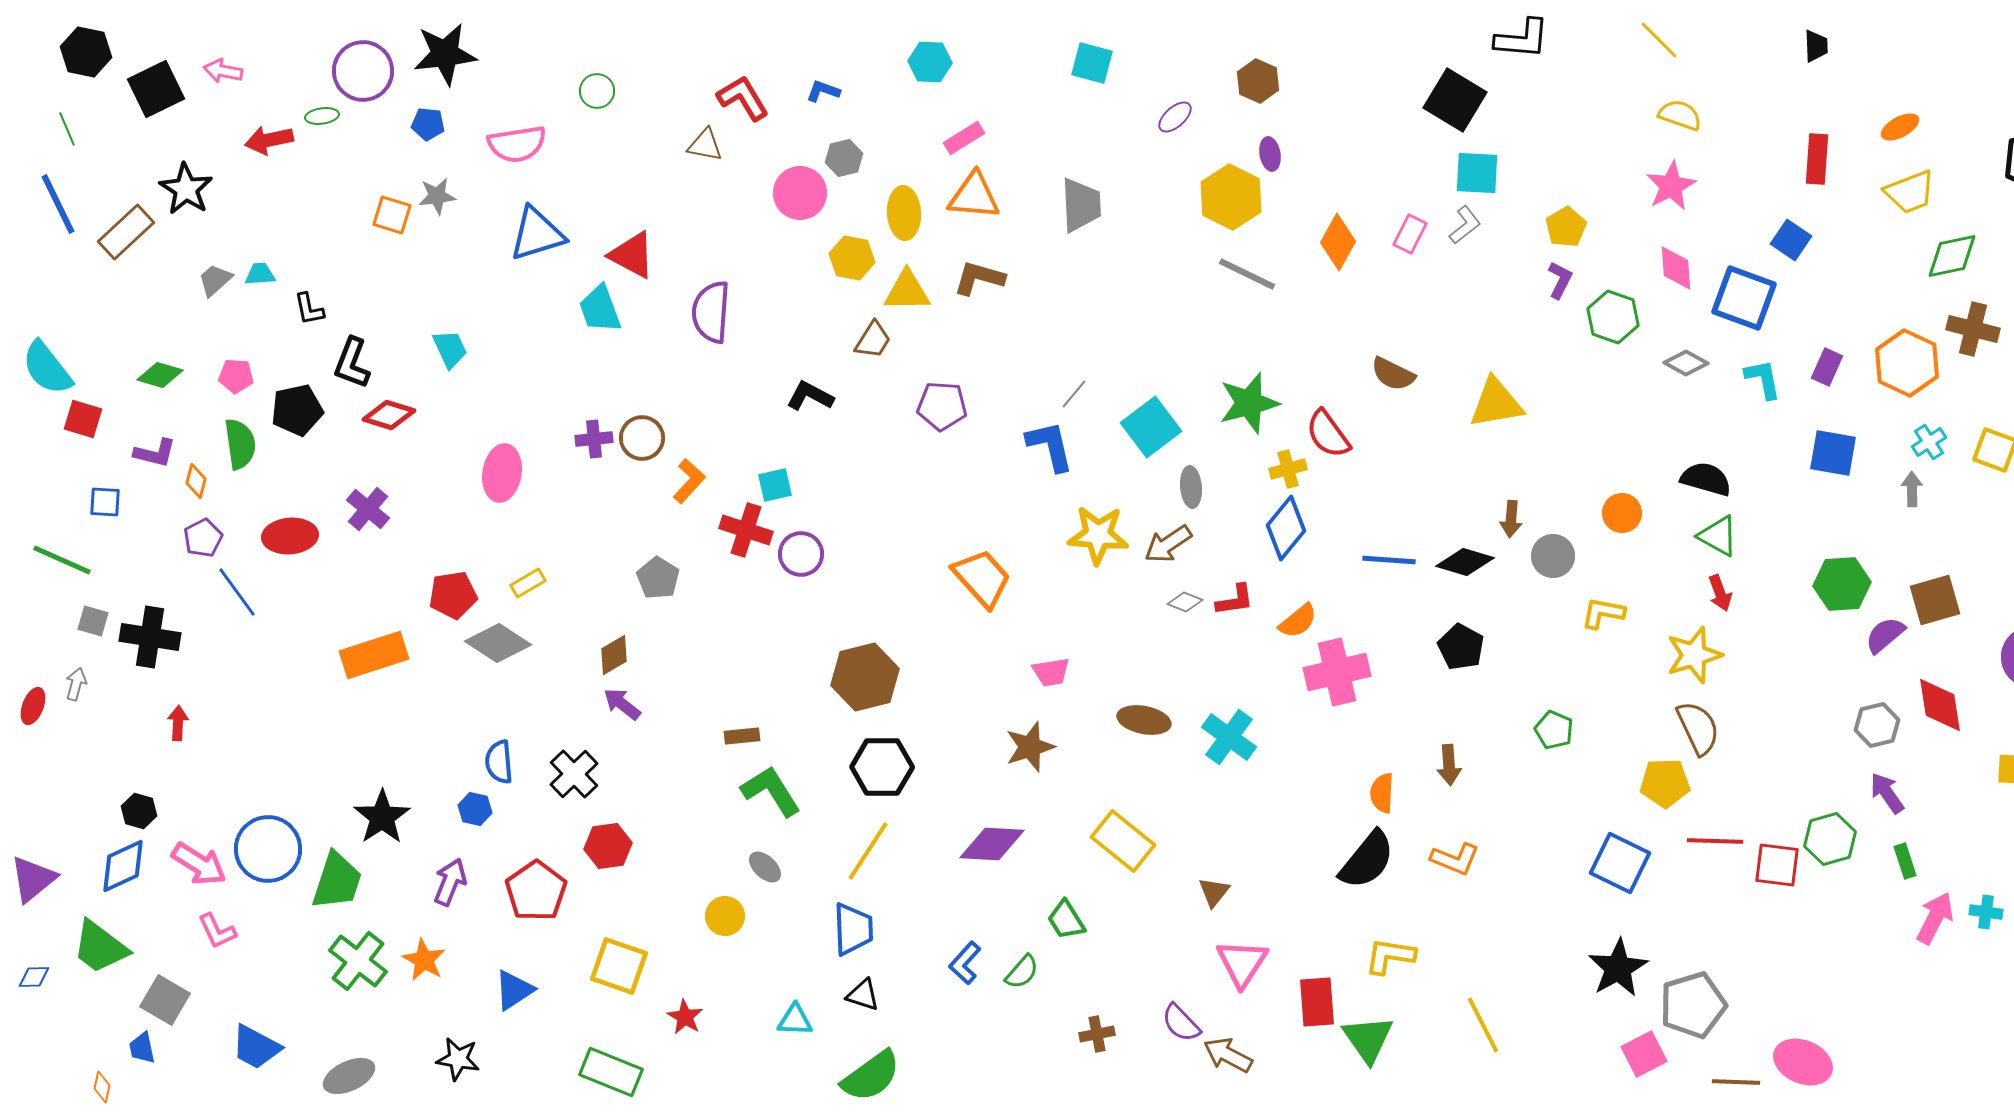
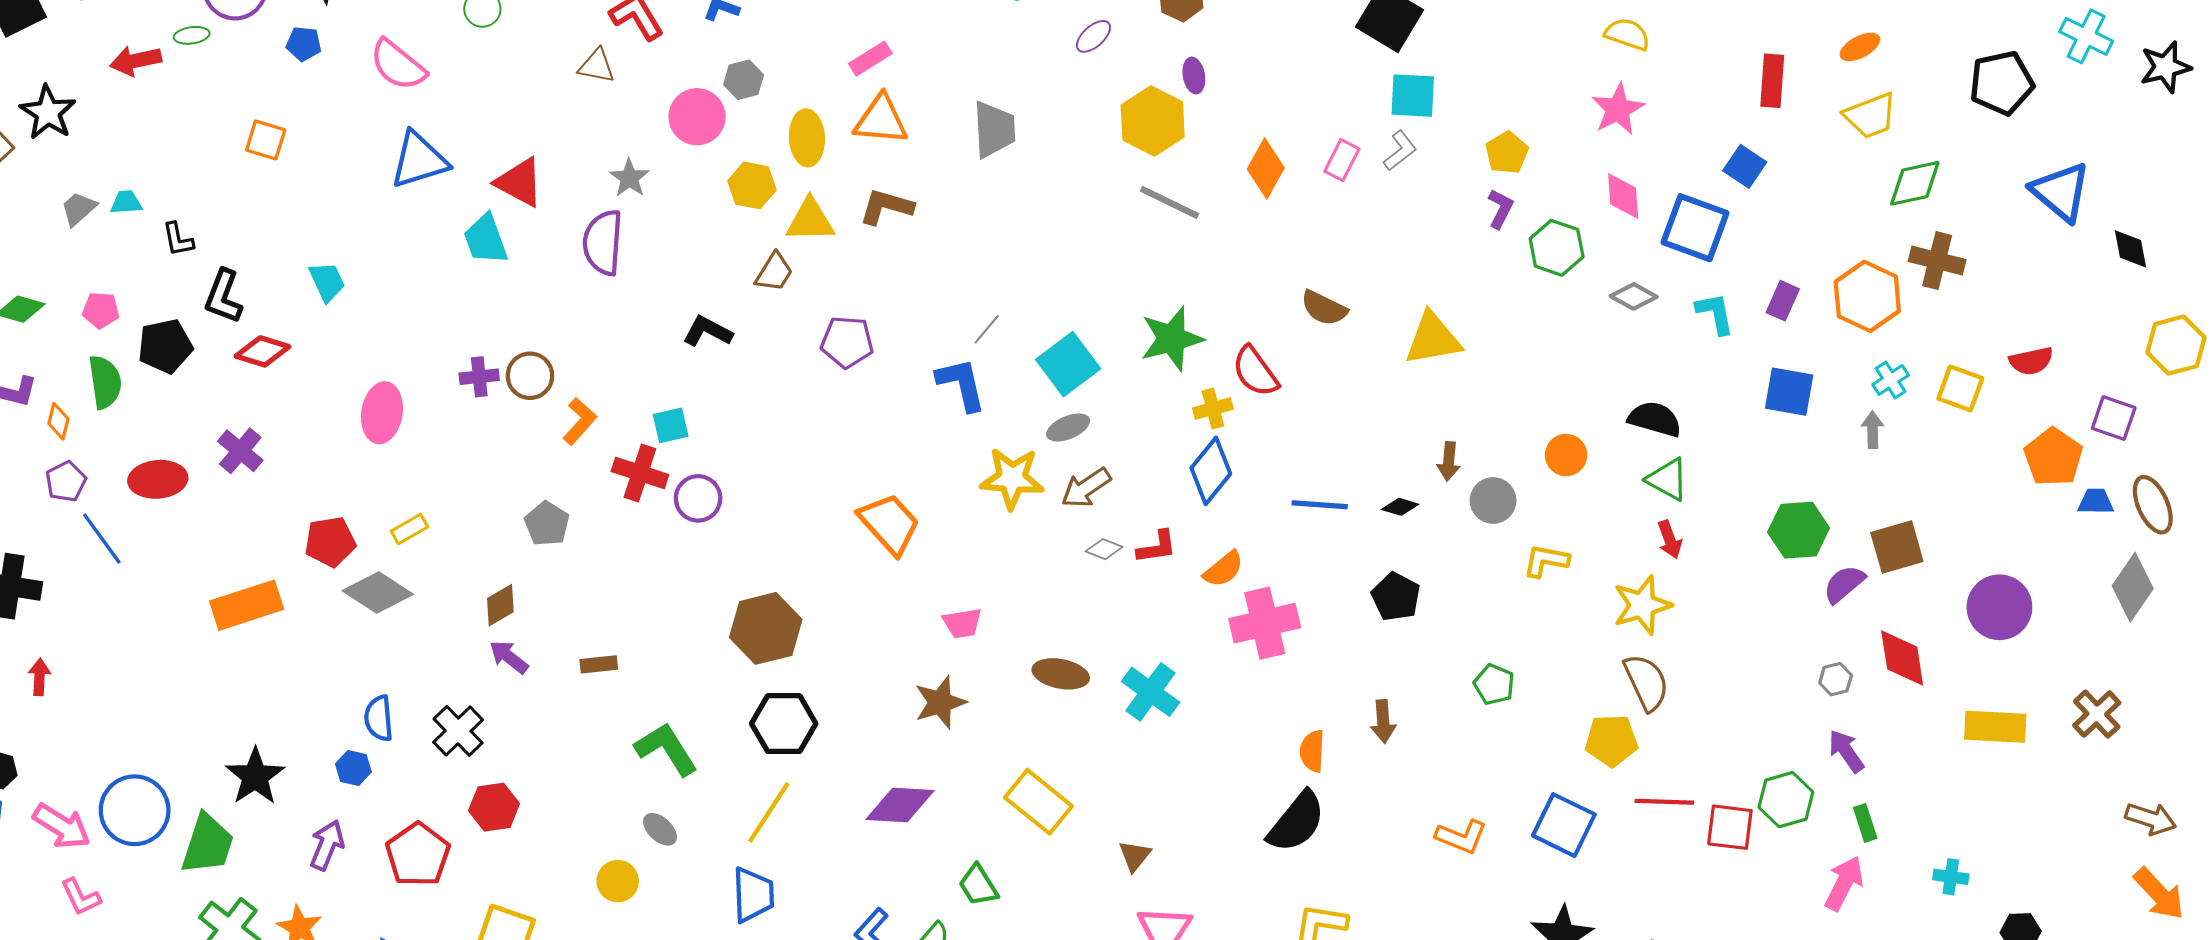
pink semicircle: (517, 144) -> (398, 65), turned 48
gray star: (437, 196) -> (629, 178), moved, turned -30
gray ellipse: (1191, 487) -> (1068, 428), moved, turned 72
black diamond: (1465, 562) -> (1400, 507), size x0.6
gray hexagon: (1877, 725) -> (1836, 679), size x0.7
brown rectangle: (742, 736) -> (599, 664), moved
orange L-shape: (1455, 859) -> (1461, 837), moved
pink arrow: (1935, 918) -> (1844, 883), moved

